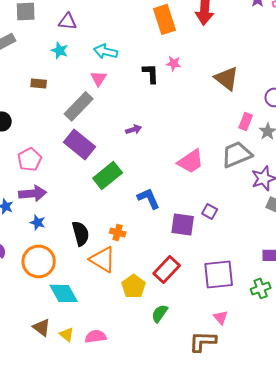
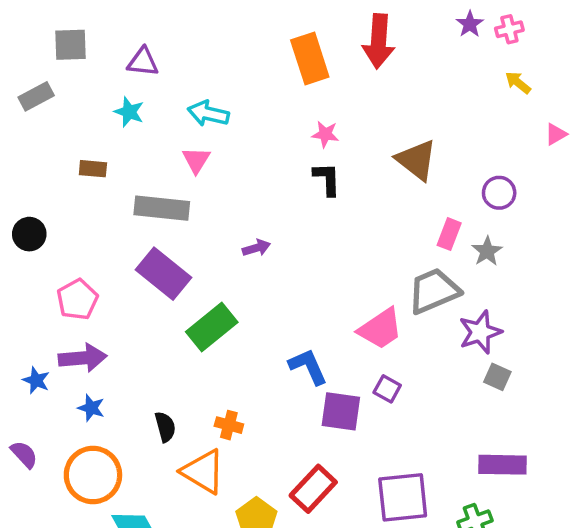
black L-shape: (151, 73) -> (327, 179), moved
gray rectangle: (79, 106) -> (162, 208), turned 52
pink trapezoid: (191, 161) -> (380, 329), moved
blue L-shape: (149, 198) -> (308, 367), moved
black semicircle: (81, 233) -> (165, 427), size x0.7

